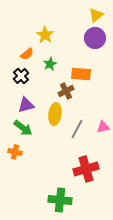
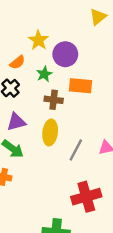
purple circle: (95, 38) -> (65, 54), moved
brown cross: (66, 91) -> (54, 100), moved, turned 35

